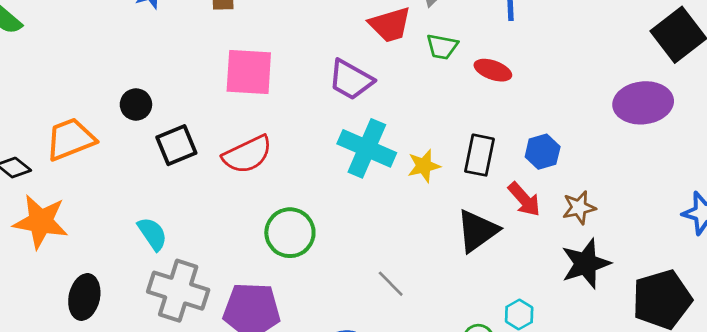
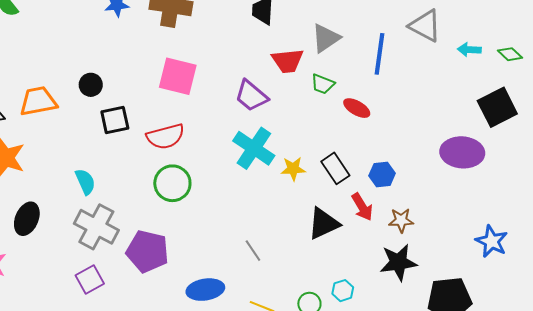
black rectangle: (479, 155) -> (335, 168), turned -56
green circle: (290, 233) -> (172, 183), moved

